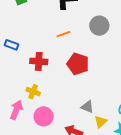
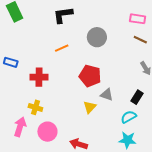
red pentagon: (78, 64) -> (90, 76), moved
gray triangle: (87, 107) -> (107, 95), moved
yellow triangle: (101, 122) -> (90, 107), moved

